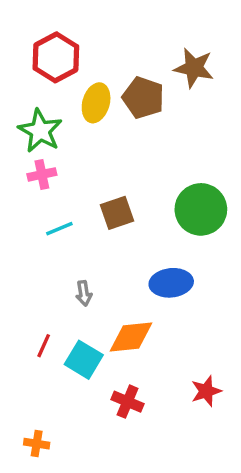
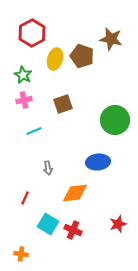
green star: (40, 131) -> (23, 75), size x0.7
brown square: (117, 213) -> (63, 104), moved
cyan square: (84, 360) -> (48, 224), moved

